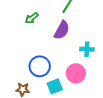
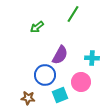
purple semicircle: (62, 30) -> (60, 55), moved

